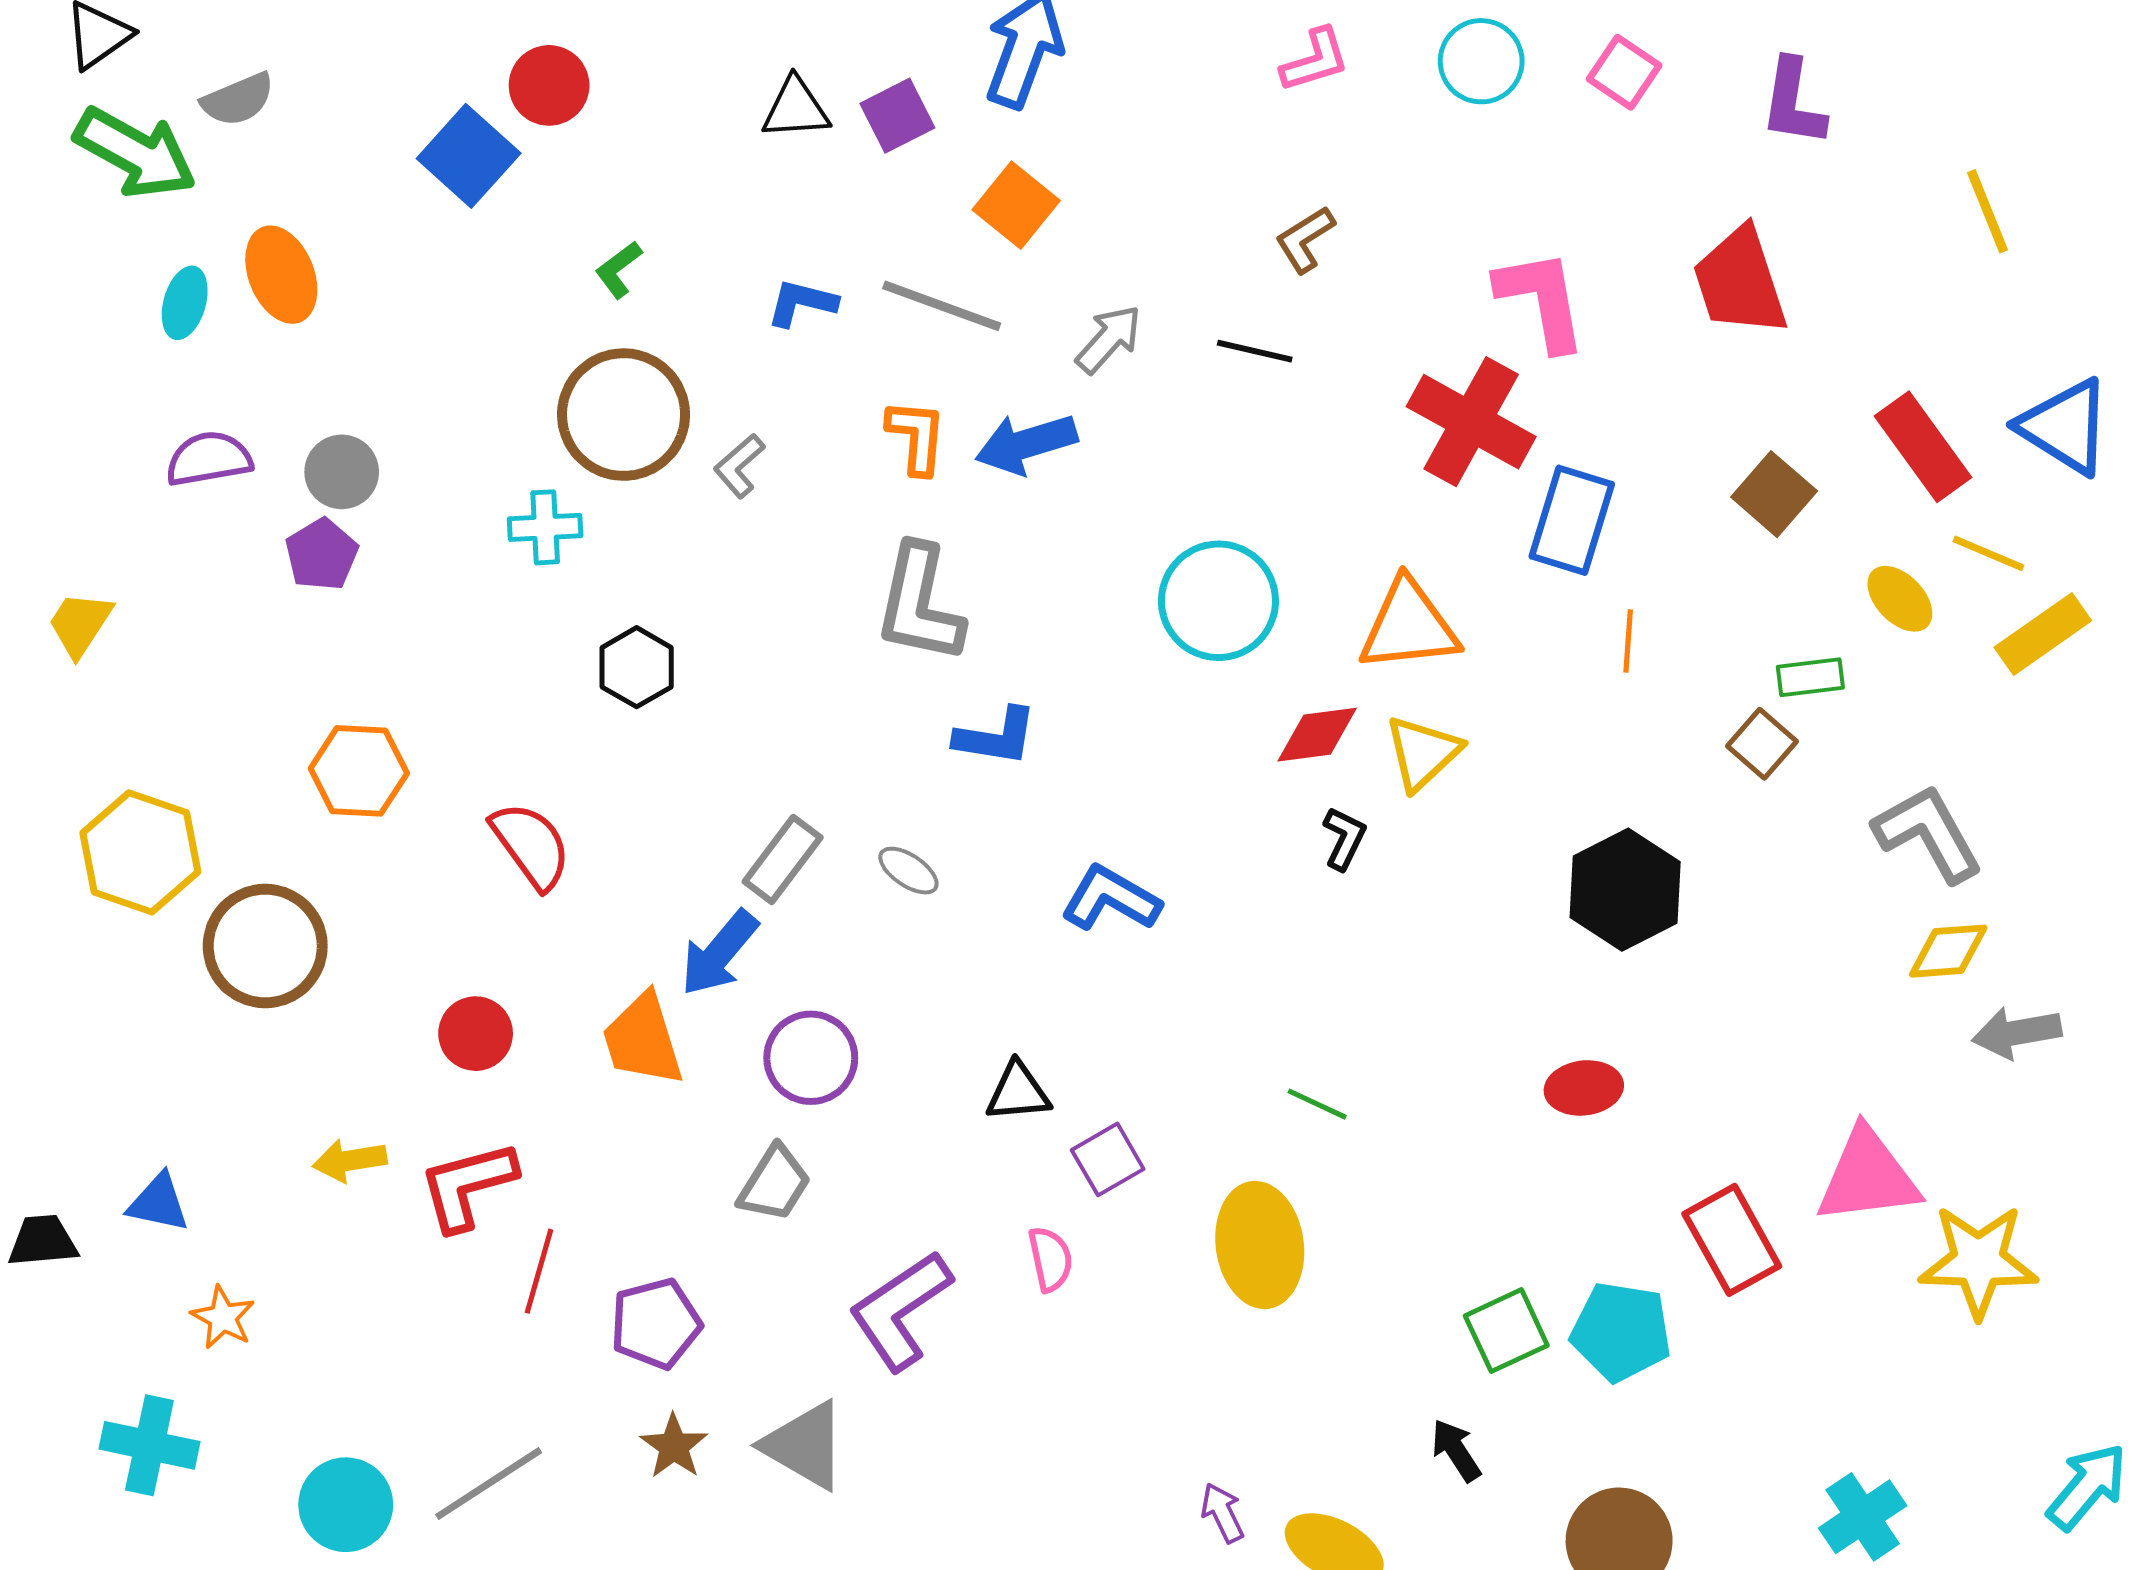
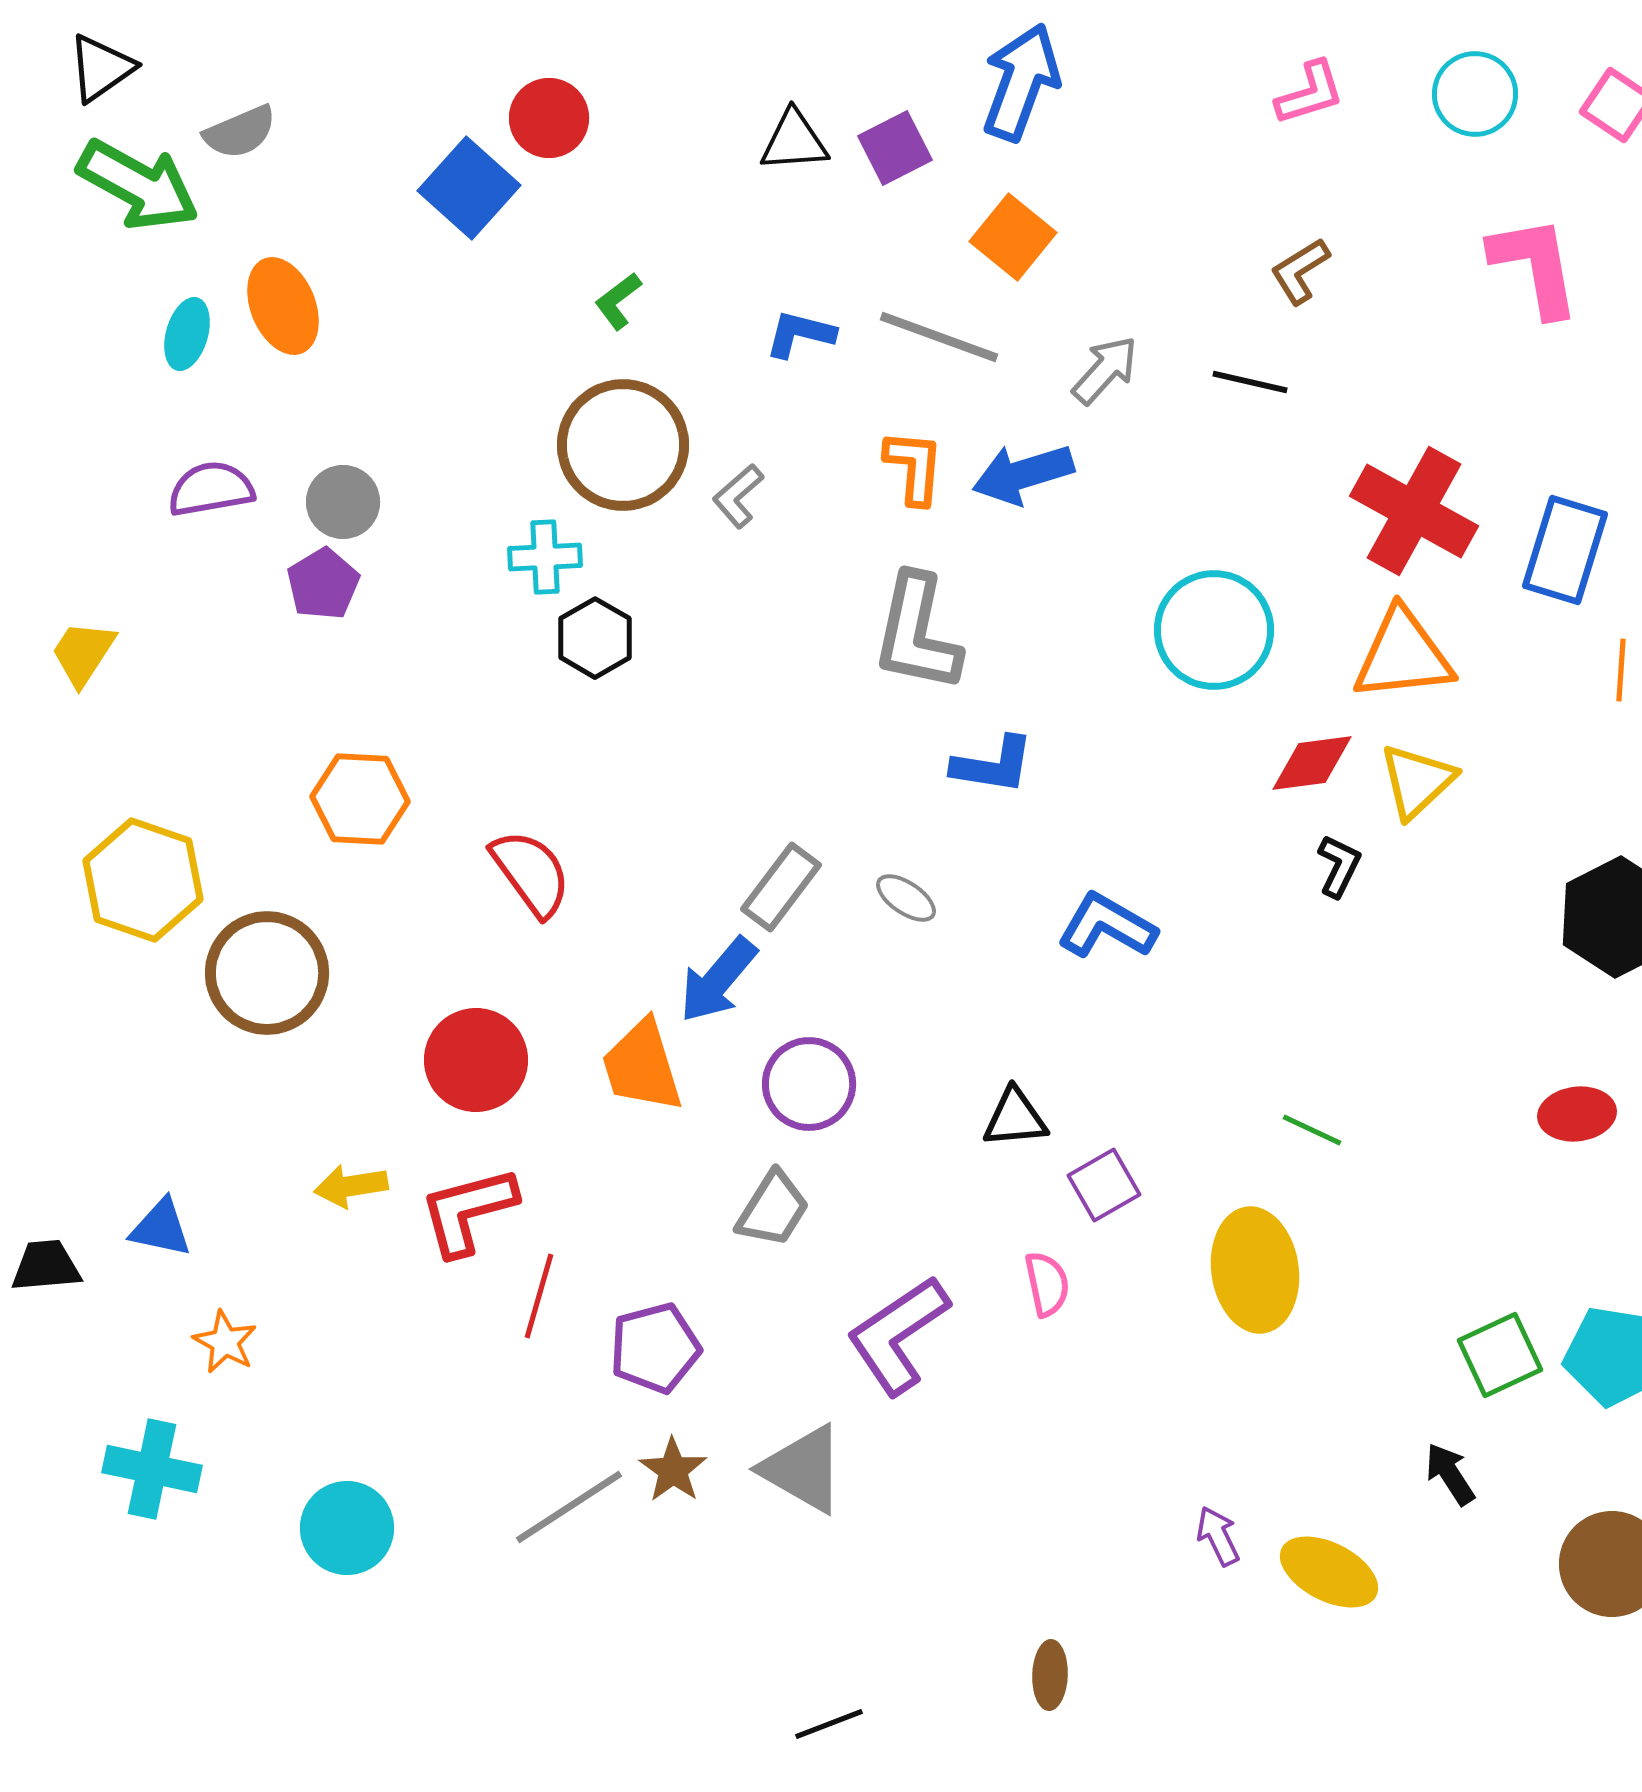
pink L-shape: (1542, 300) -> (1535, 266), moved
red cross: (1471, 422) -> (1414, 511), moved
black hexagon: (637, 667) -> (595, 638), moved
red circle: (476, 1034) -> (476, 1060), size x1.4
gray line: (489, 1484) -> (569, 1507), moved

